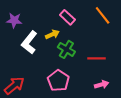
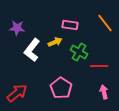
pink rectangle: (67, 17) -> (70, 25), turned -35
green cross: (66, 49) -> (79, 52), moved
pink arrow: (102, 85) -> (104, 92), turned -88

